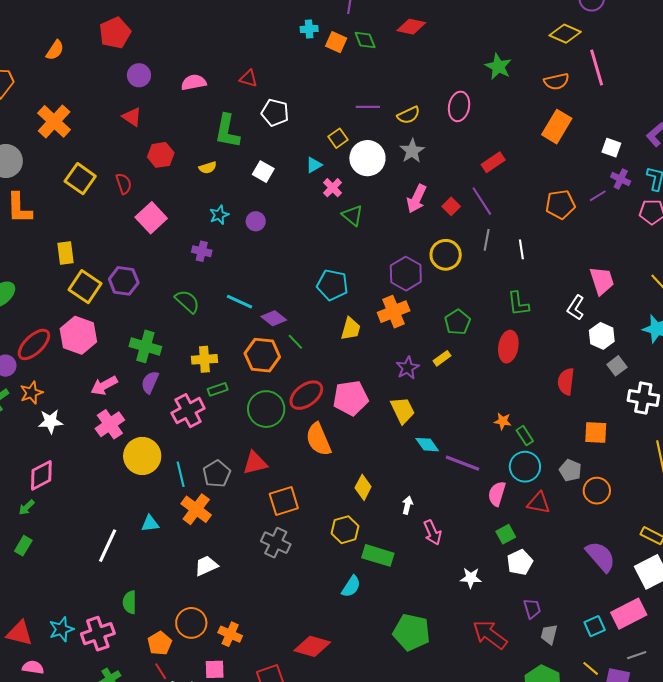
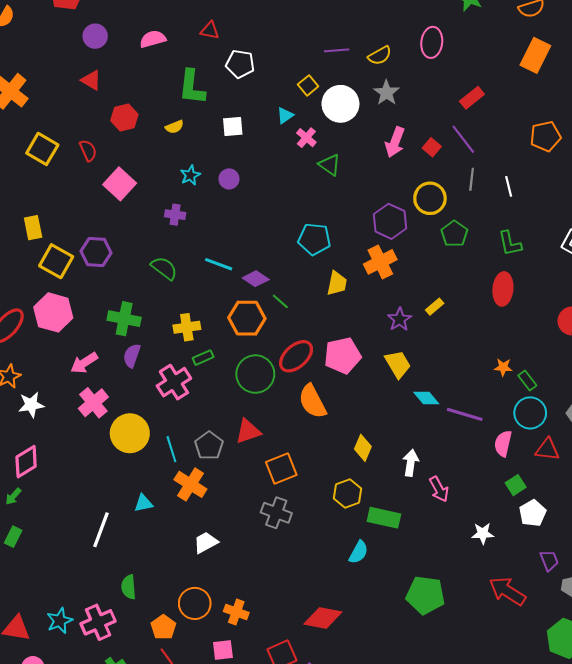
white square: (263, 172) -> (233, 126), turned -30
green pentagon: (457, 322) -> (454, 234), moved
white arrow: (407, 505) -> (411, 463), size x1.4

